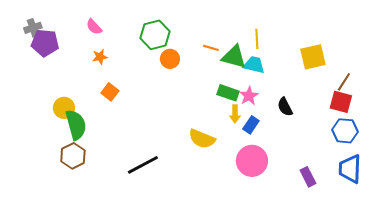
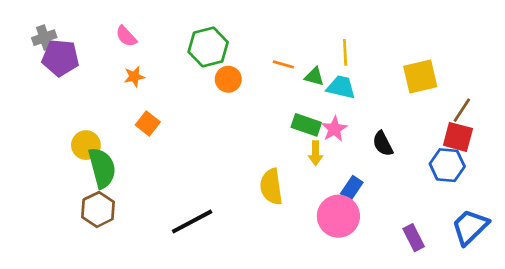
green triangle: (234, 57) -> (314, 77), size x0.6
blue rectangle: (251, 125) -> (352, 188), moved
blue hexagon: (345, 131) -> (447, 165), moved
yellow semicircle: (202, 139) -> (271, 187), turned 60
blue trapezoid: (350, 169) -> (470, 227), turned 44

